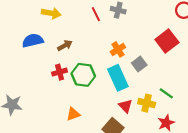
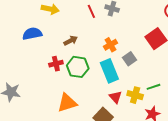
brown arrow: (65, 45) -> (71, 41), moved
green line: (166, 93) -> (154, 87), turned -56
orange triangle: (73, 114) -> (67, 103), size x1.5

